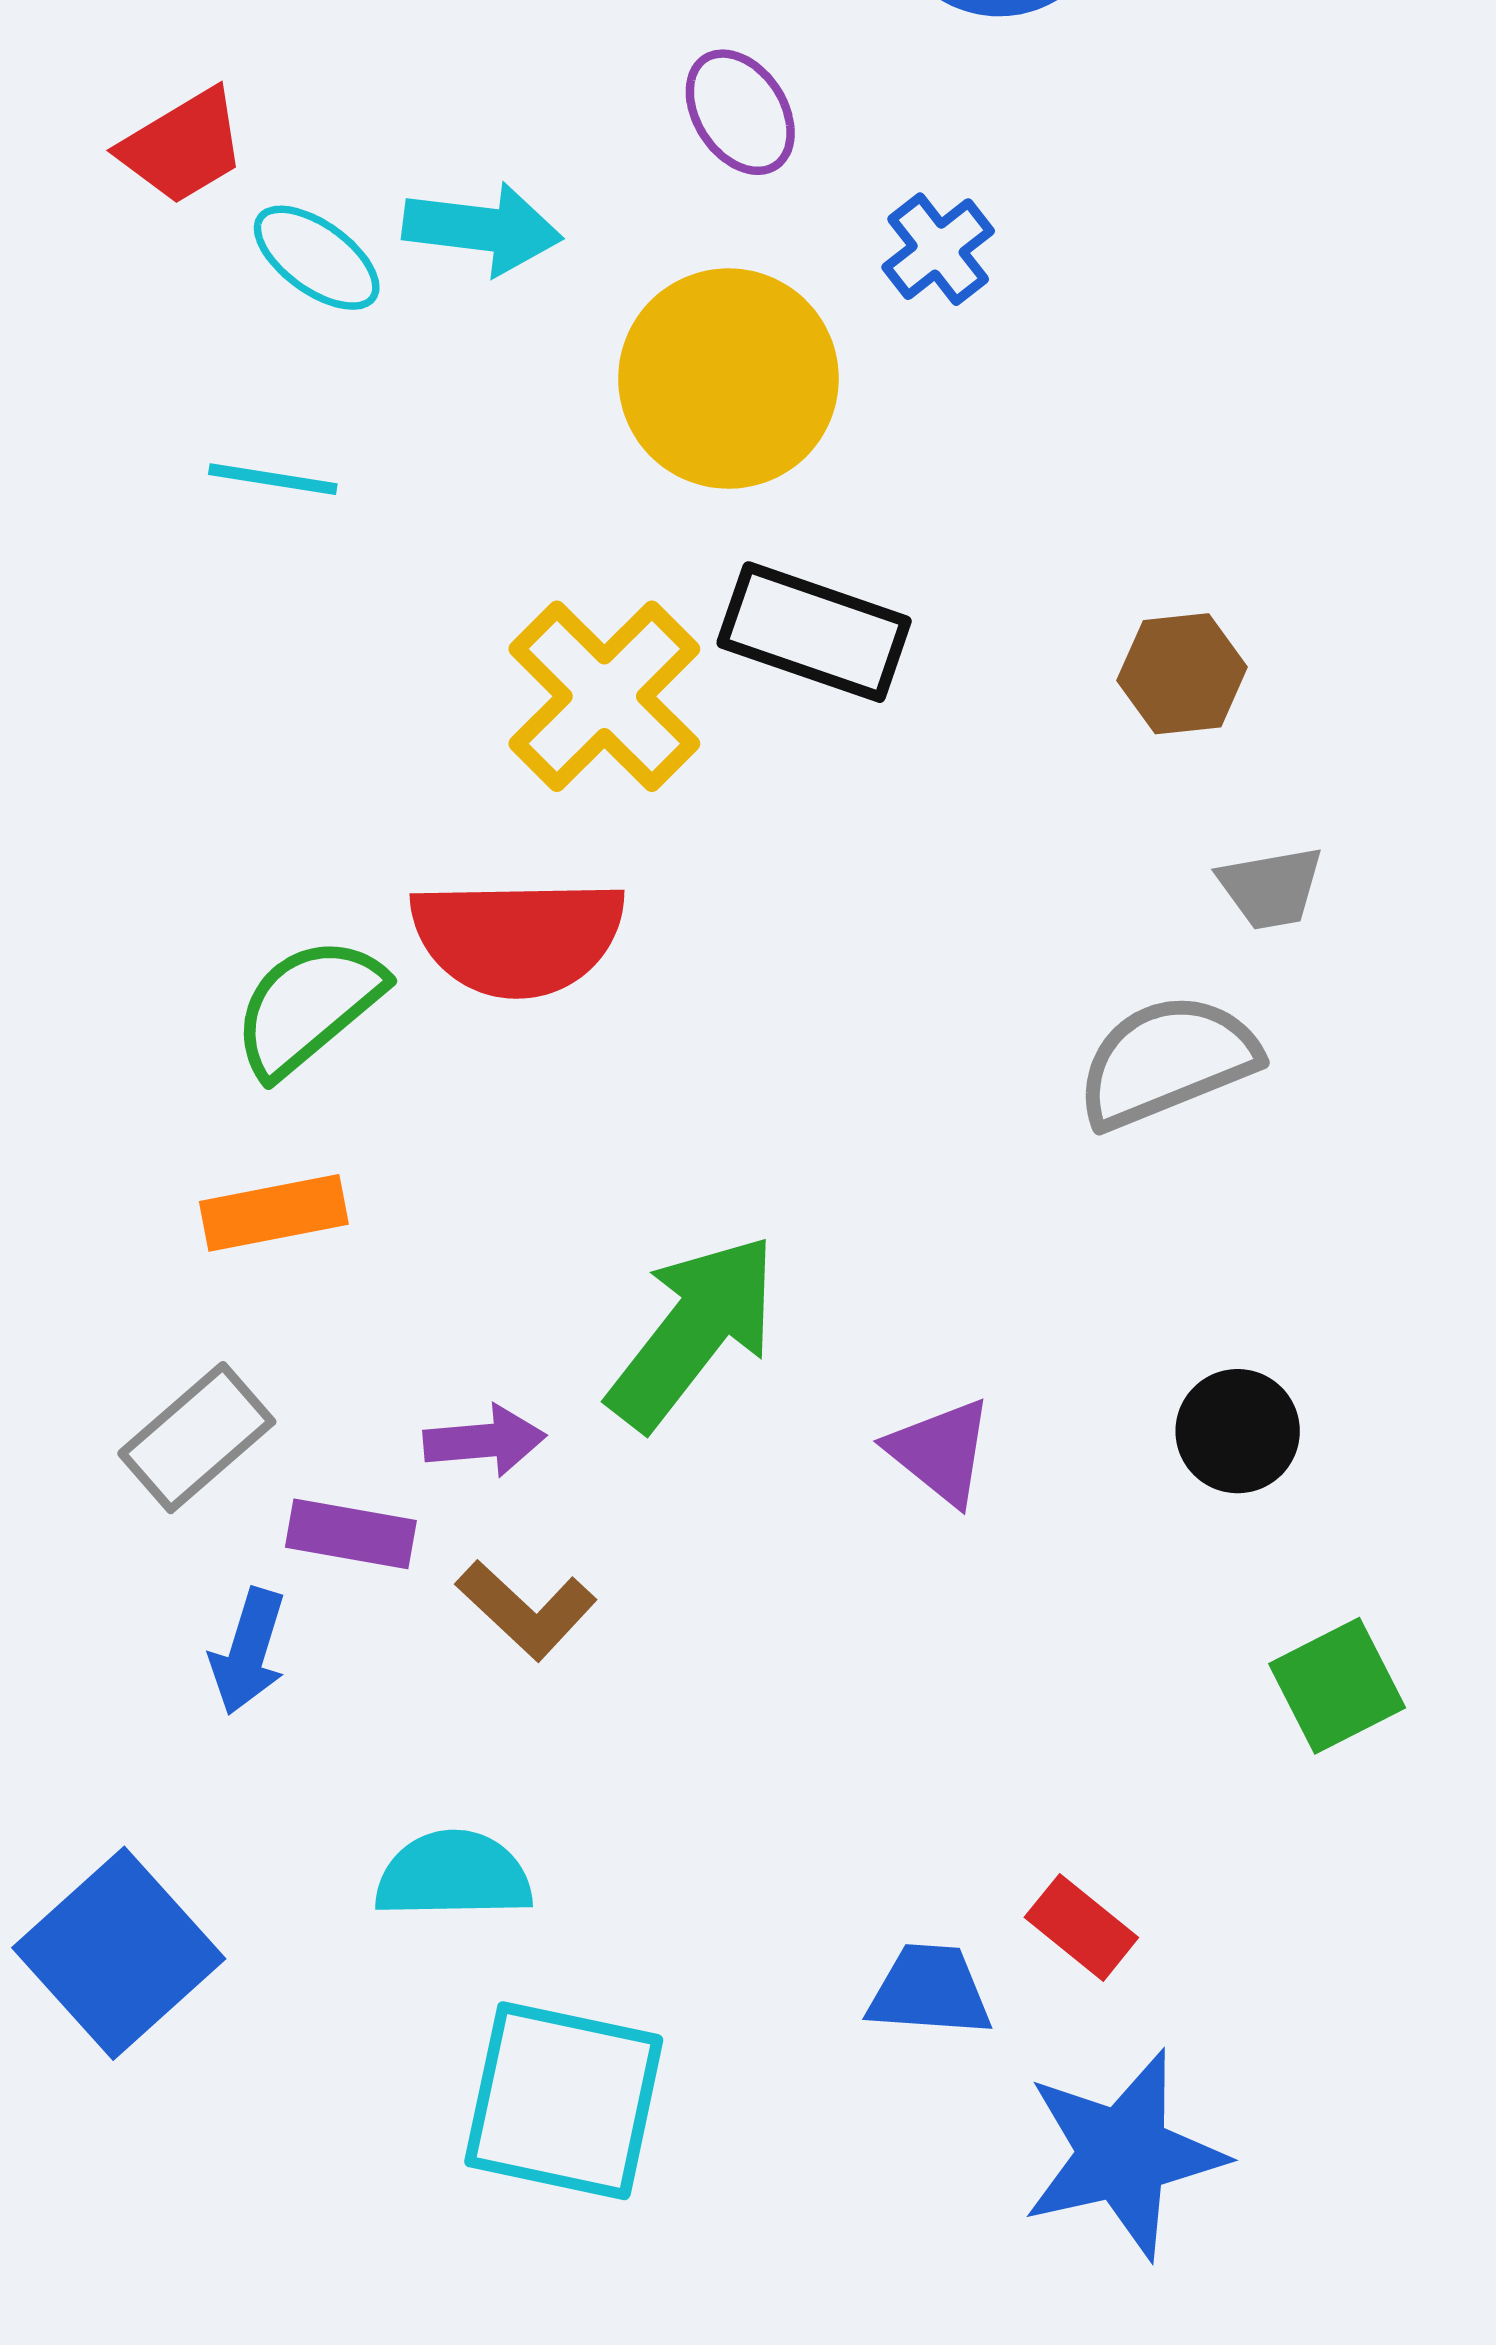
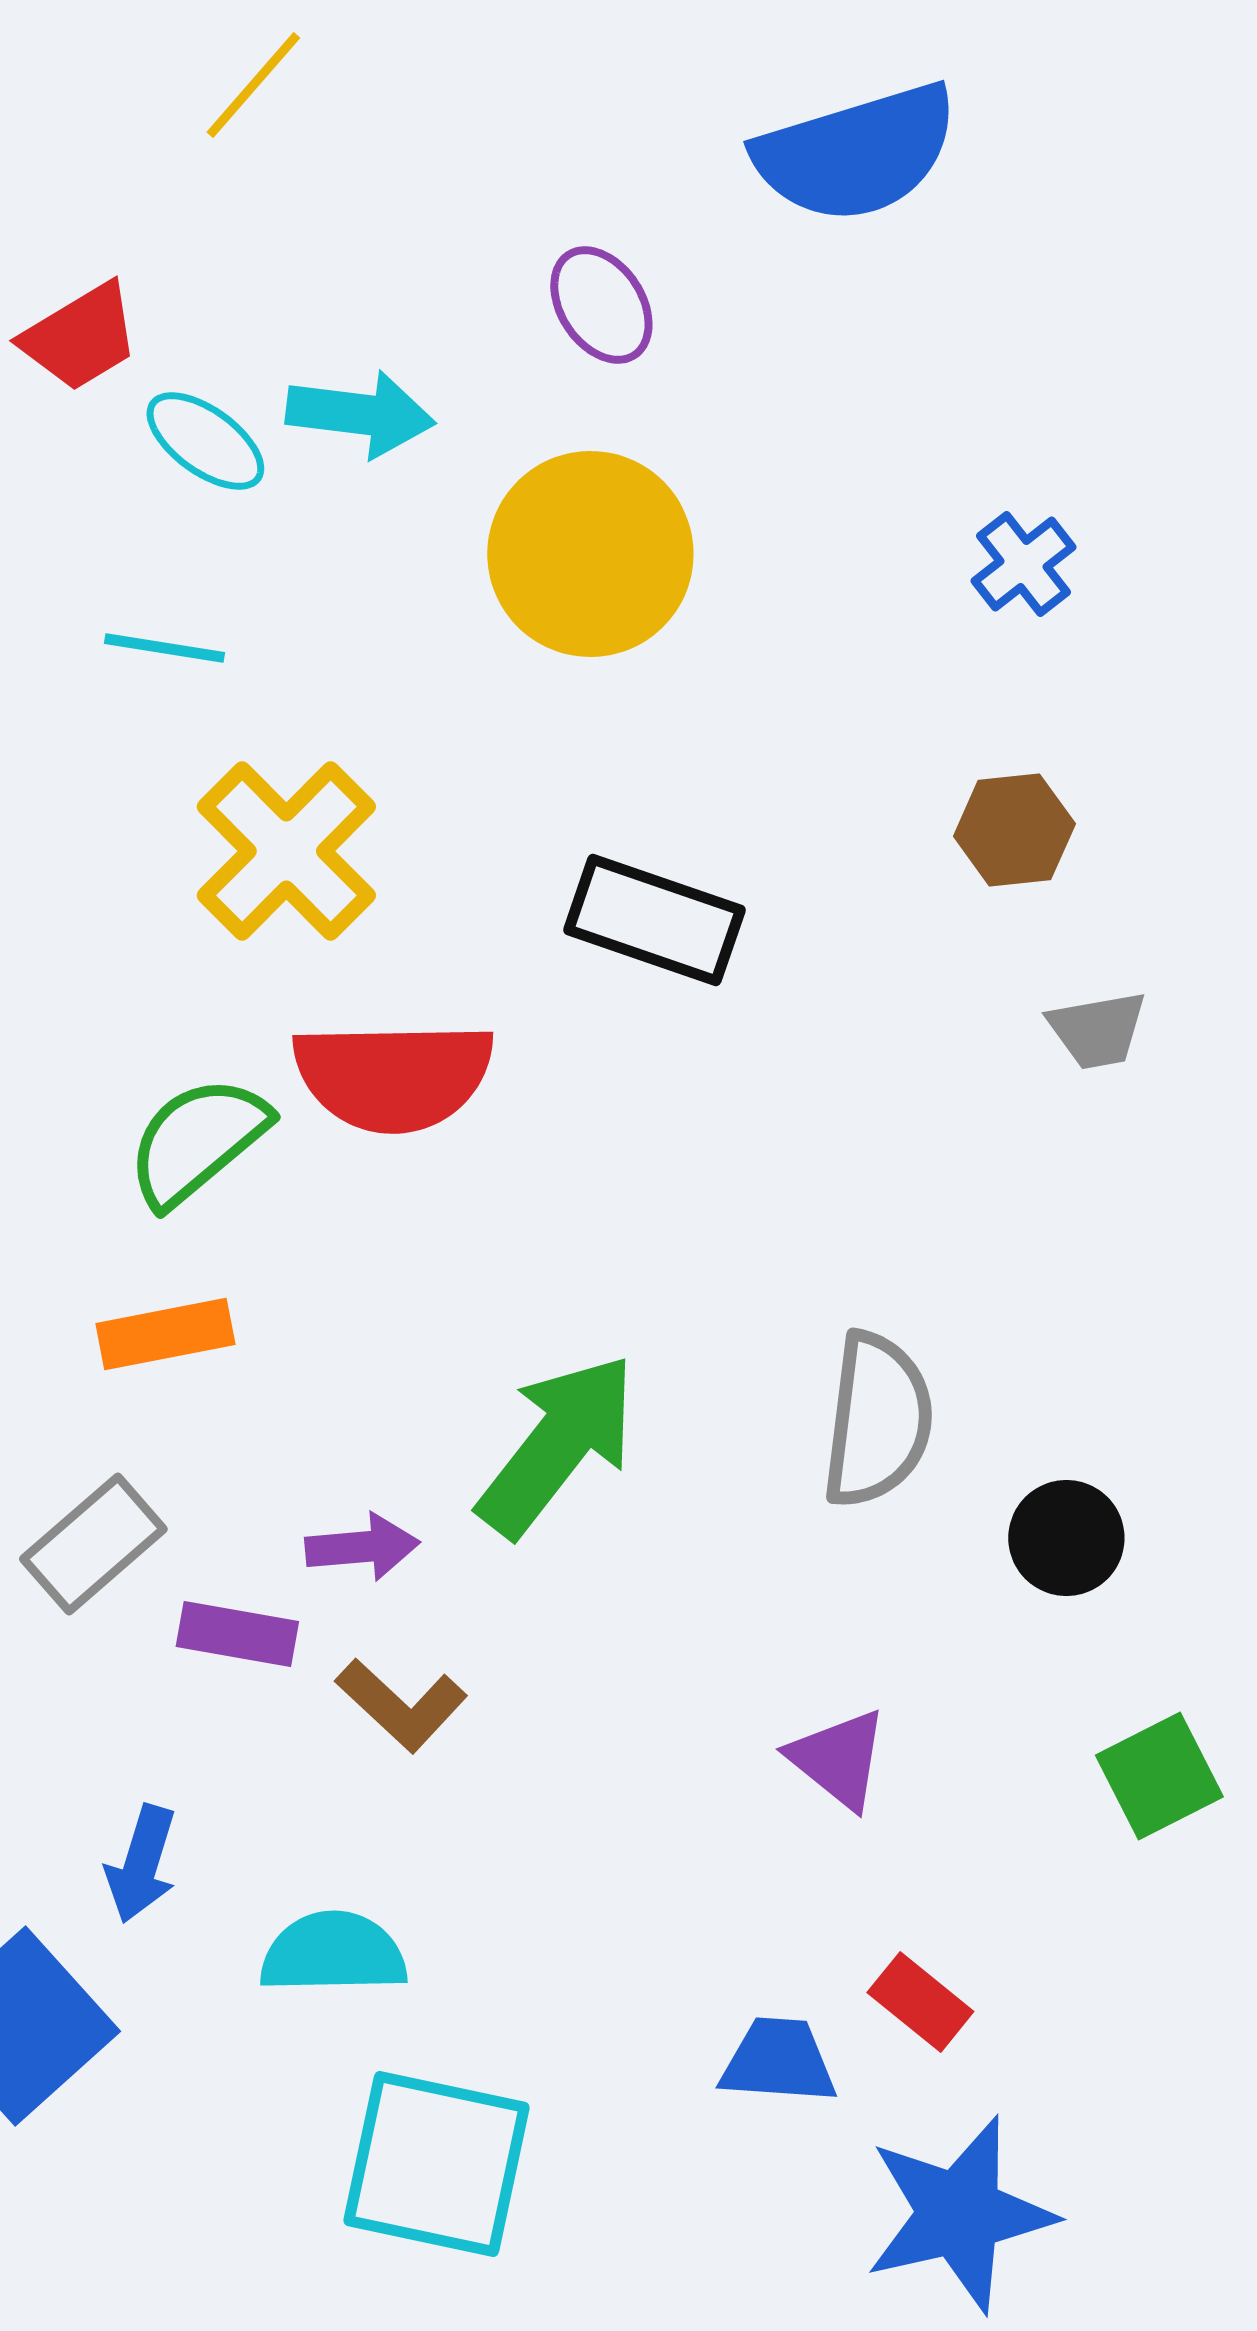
blue cross: (938, 249) -> (1023, 564), moved
black rectangle: (814, 632) -> (654, 920), moved
yellow cross: (604, 696) -> (286, 851), moved
gray semicircle: (1167, 1061) -> (877, 1420), moved, turned 119
purple triangle: (940, 1451) -> (838, 1759), moved
blue arrow: (248, 1652) -> (141, 1864), moved

